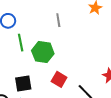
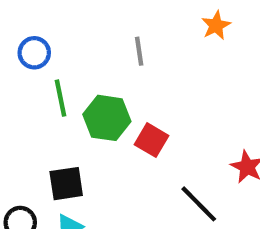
red square: (59, 79) -> (152, 140), moved

